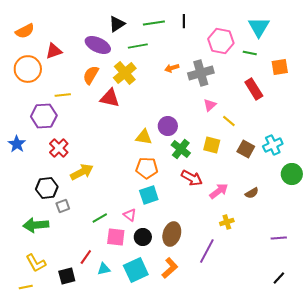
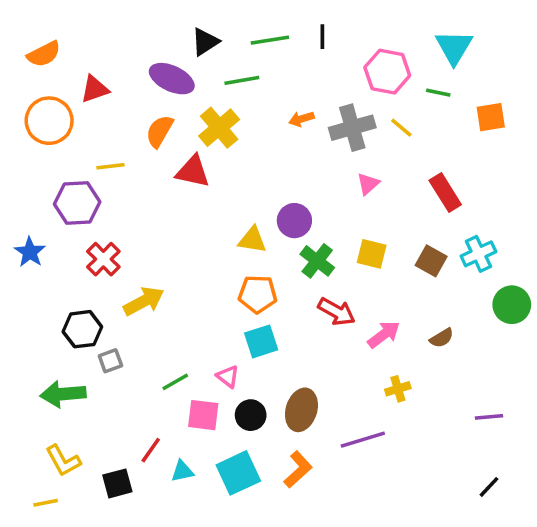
red rectangle: (254, 89) -> (445, 193), moved
yellow line: (229, 121) -> (401, 128), moved
purple line: (207, 251) -> (363, 440), turned 45

